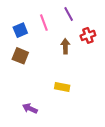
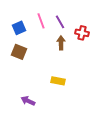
purple line: (69, 14) -> (60, 22), moved
red cross: (88, 35) -> (82, 33), turned 32

